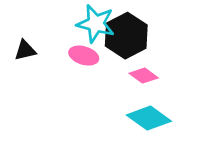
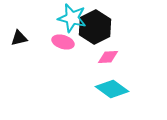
pink diamond: (144, 76) -> (108, 57), turned -40

